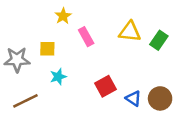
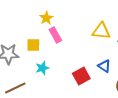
pink rectangle: (86, 37) -> (55, 35), moved
blue triangle: (133, 98) -> (104, 66), moved

